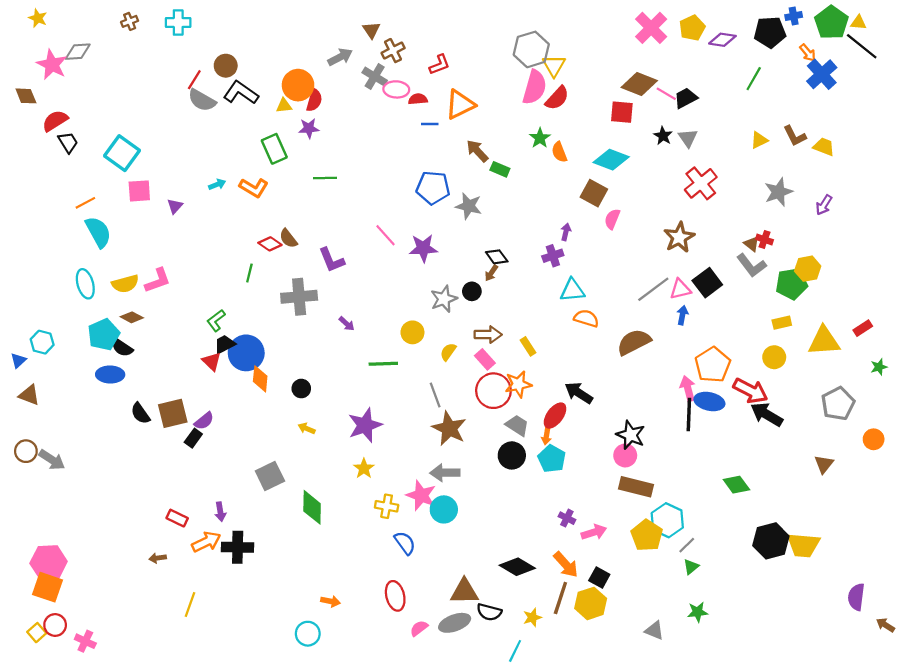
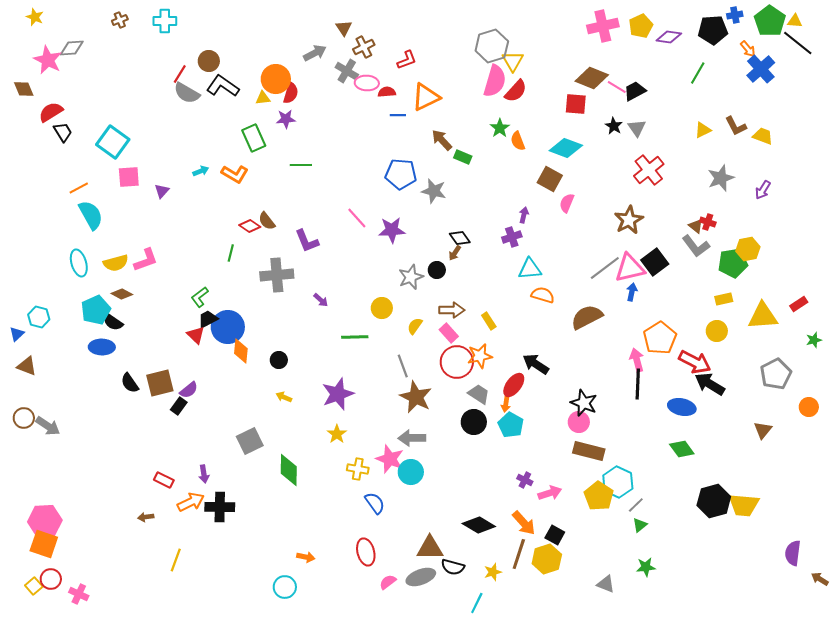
pink cross: (651, 28) -> (603, 26), turned 32
pink triangle: (680, 289) -> (630, 268), size x1.5
blue ellipse: (709, 401) -> (682, 407), moved

